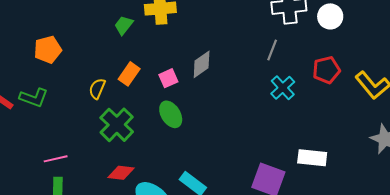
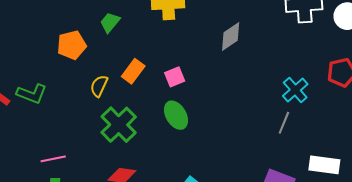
green trapezoid: (124, 25) -> (110, 22), moved
orange pentagon: (48, 50) -> (72, 45), moved
gray line: (272, 50) -> (284, 123), moved
gray diamond: (202, 64) -> (231, 37), moved

